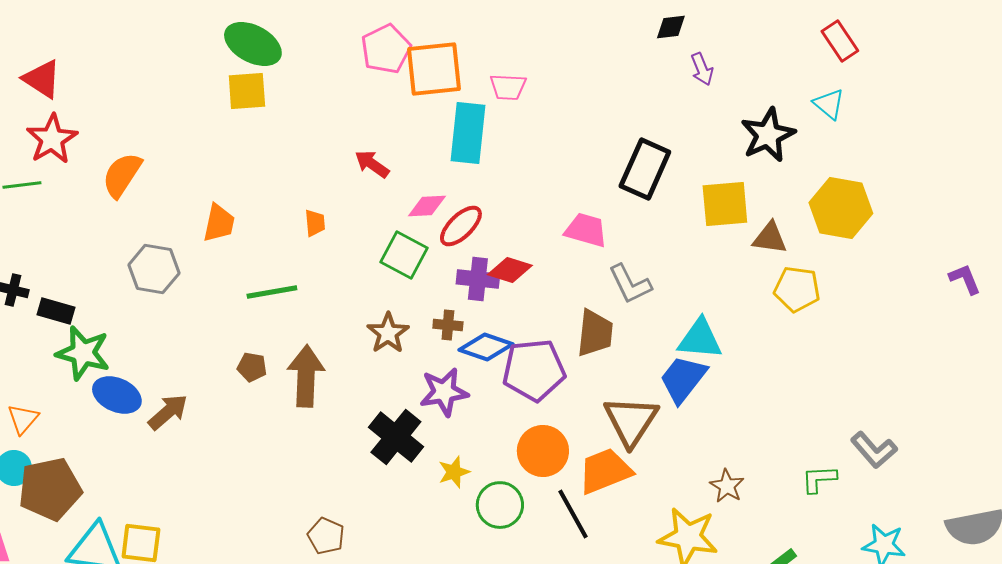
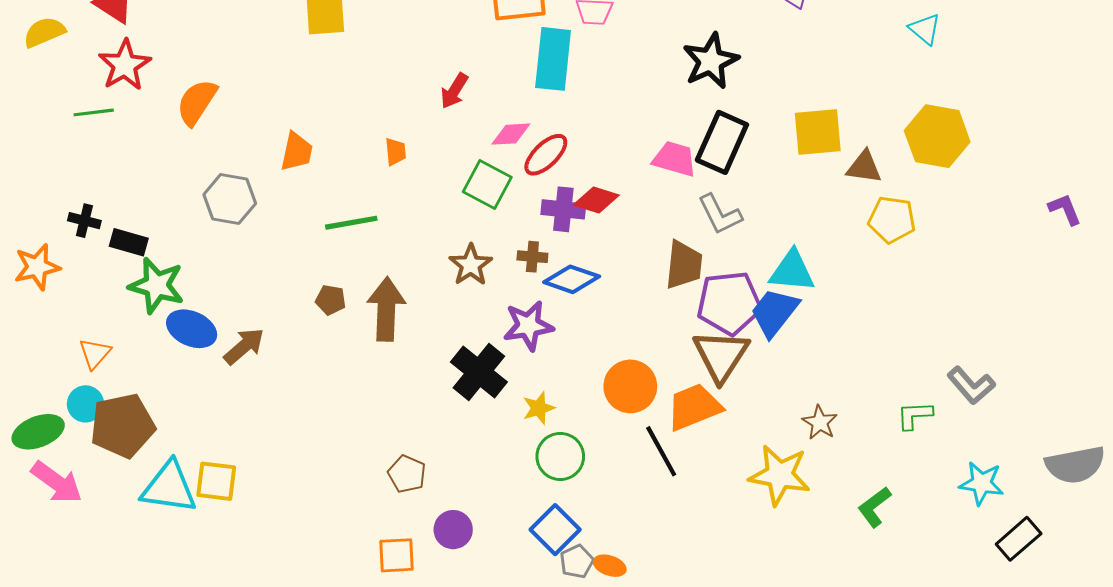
black star: (768, 135) -> (711, 61), moved
red arrow: (372, 164) -> (454, 91), turned -93
black rectangle: (645, 169) -> (722, 142), moved
purple pentagon: (534, 370) -> (729, 303), moved
green circle: (500, 505) -> (560, 456), moved

